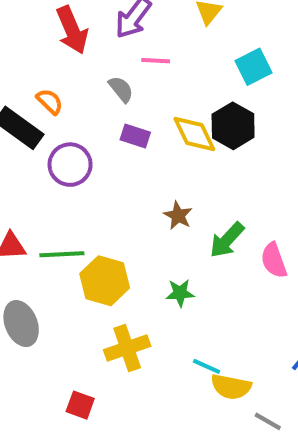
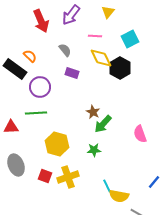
pink line: (156, 61) -> (95, 36), moved
yellow diamond: (194, 134) -> (101, 58), moved
green arrow: (227, 240) -> (103, 124), moved
green line: (62, 254) -> (36, 113), moved
cyan line: (207, 366) -> (107, 186), turned 40
red square: (80, 405) -> (45, 176), moved

